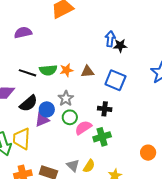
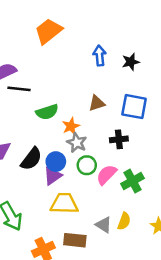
blue arrow: (110, 39) -> (100, 56), moved
orange star: (66, 70) -> (71, 126), moved
black line: (27, 73) -> (19, 89), moved
black cross: (105, 109) -> (119, 139), moved
yellow trapezoid: (22, 139) -> (64, 204), moved, turned 100

